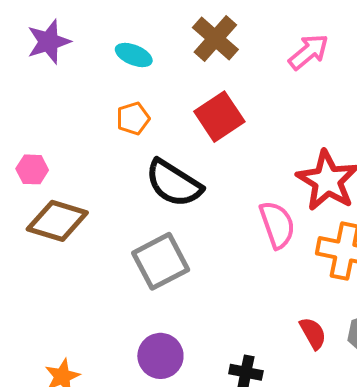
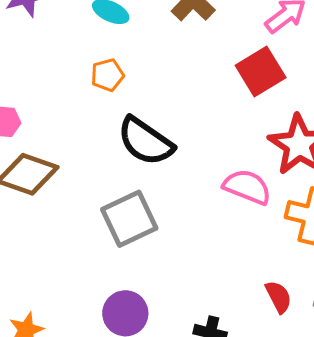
red square: (219, 117) -> (261, 71), moved
pink semicircle: (277, 225) -> (247, 187), turned -51

